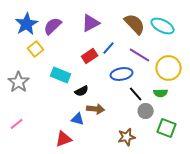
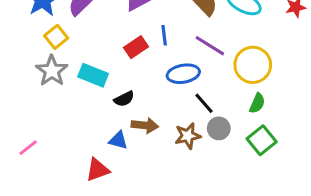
blue line: (109, 48) -> (164, 35), turned -48
gray star: (19, 82) -> (52, 71), moved
green semicircle: (161, 93) -> (257, 103), moved, turned -64
green square: (167, 128) -> (262, 140), moved, turned 30
brown star: (127, 137) -> (188, 136), moved

